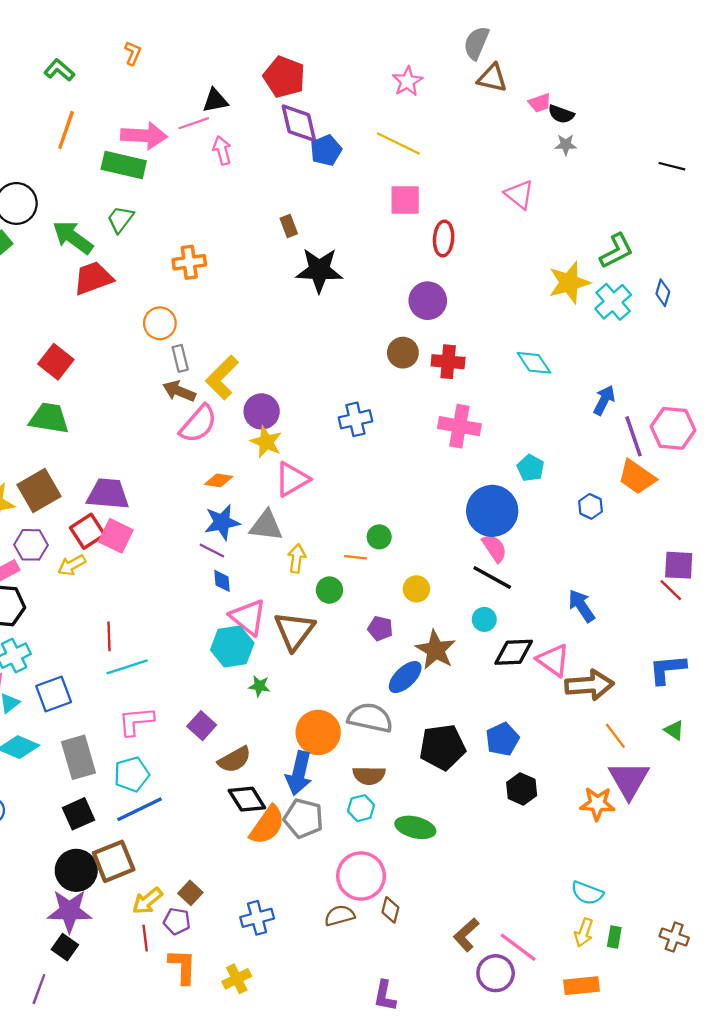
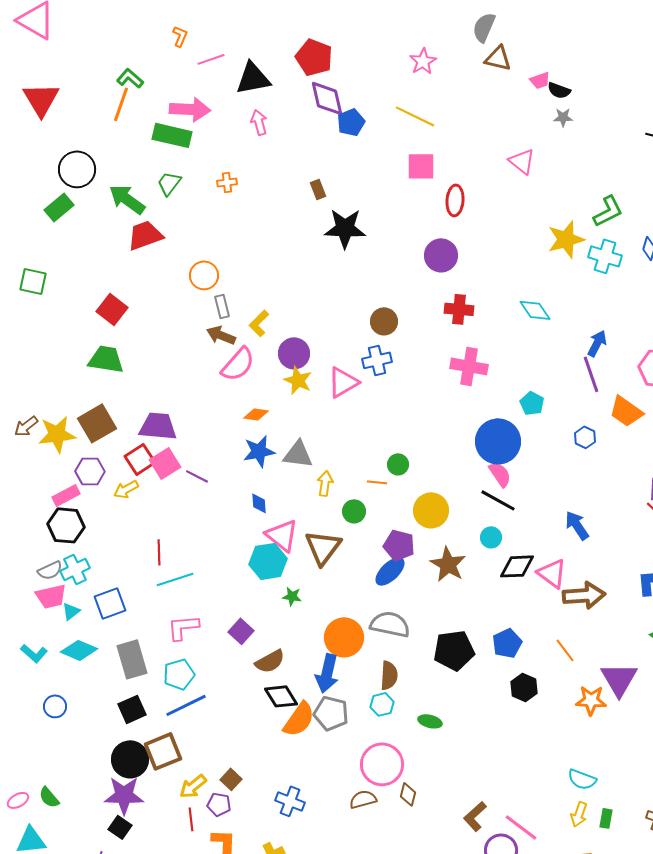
green L-shape: (59, 70) -> (130, 78), moved
black triangle: (215, 101) -> (253, 78), size x1.5
pink line: (194, 123) -> (211, 59), moved
orange cross: (189, 262) -> (227, 182), moved, size x0.7
cyan cross: (613, 302) -> (605, 256), turned -32
brown circle: (403, 353) -> (384, 321), moved
yellow L-shape: (222, 378) -> (259, 323), size x0.7
purple line: (633, 436) -> (591, 374), moved
pink triangle: (292, 479) -> (343, 382), moved
pink square: (116, 536) -> (165, 463), turned 32
purple line: (212, 550) -> (197, 476), moved
yellow circle: (416, 589) -> (431, 510), size x1.5
purple pentagon: (380, 628) -> (399, 545), size x1.4
blue ellipse: (405, 677) -> (390, 571), moved
orange line: (615, 736) -> (565, 650), moved
brown semicircle: (369, 775) -> (389, 675), turned -88
green ellipse: (415, 827) -> (430, 721), size x0.7
blue cross: (257, 918) -> (290, 801), turned 36

